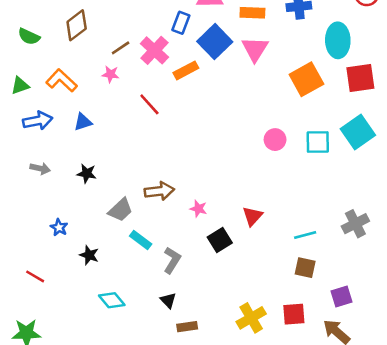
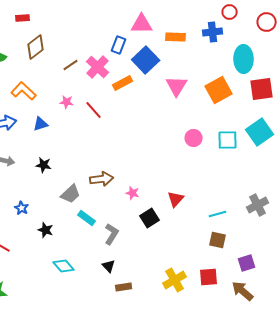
pink triangle: (255, 49) -> (177, 86), moved
pink star: (111, 74) -> (67, 102), moved

